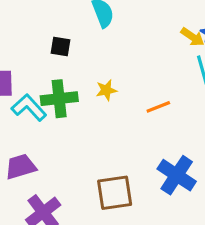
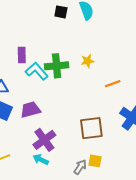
black square: (60, 46) -> (61, 12), moved
orange line: (158, 107) -> (113, 84), moved

